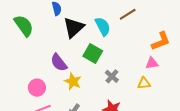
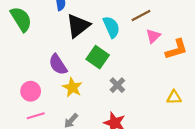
pink triangle: (152, 63) -> (153, 36), moved, turned -40
yellow triangle: (144, 83) -> (174, 97), moved

